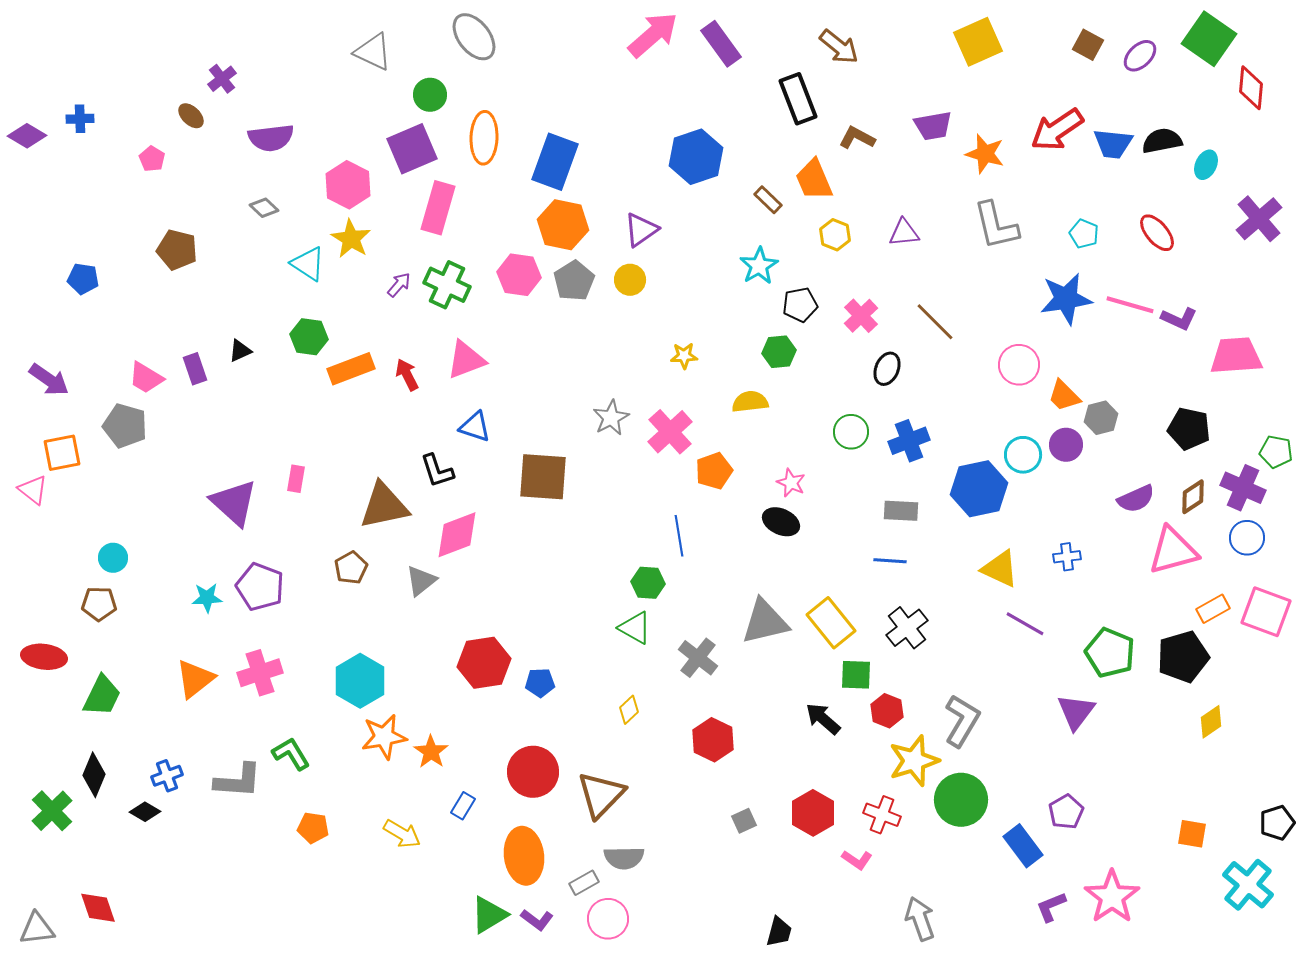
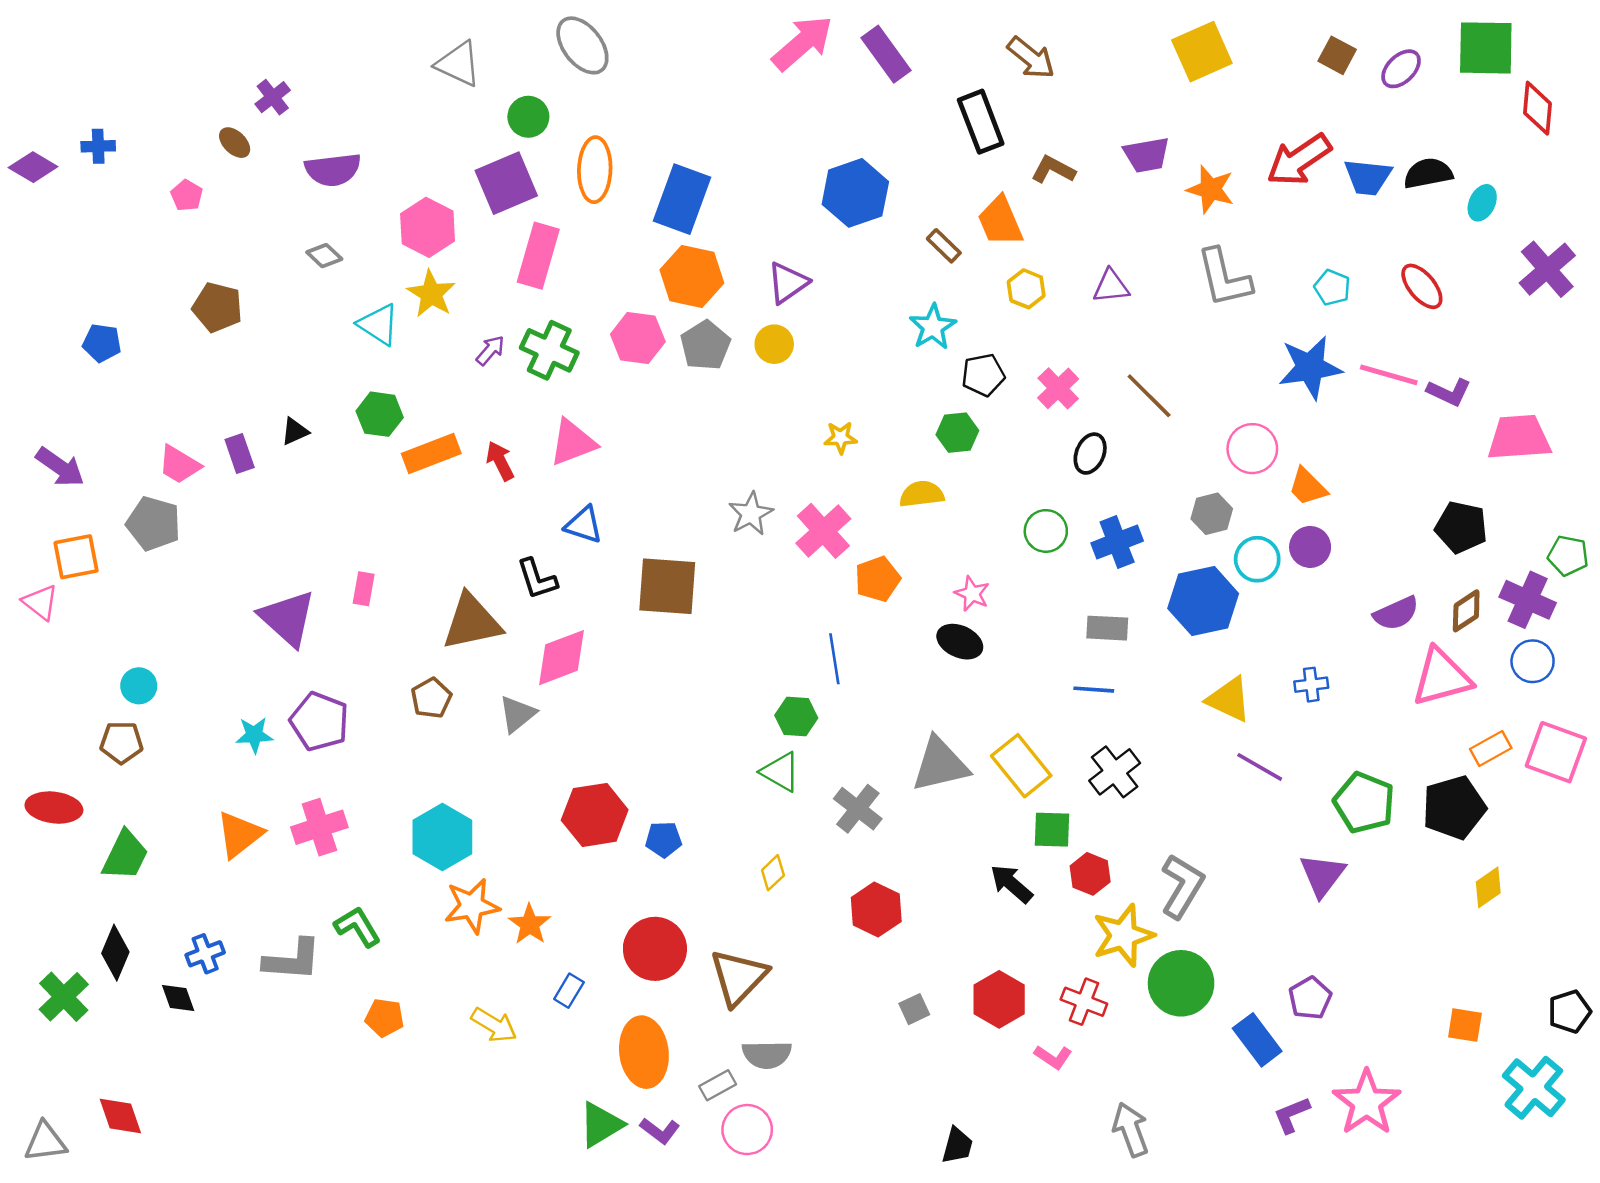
green square: (1209, 39) -> (1486, 48), turned -34
gray hexagon: (1101, 418) -> (1212, 514), moved
black diamond: (145, 812) -> (178, 998), turned 40

